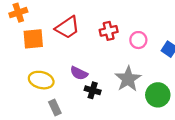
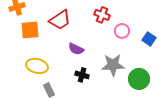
red cross: (109, 31) -> (102, 15), moved, turned 35
purple semicircle: (79, 73) -> (76, 49), moved
gray star: (128, 79) -> (113, 65), turned 30

